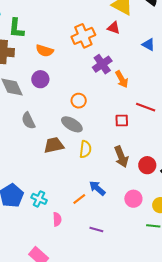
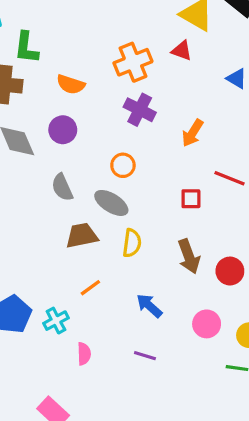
purple cross: (102, 64) -> (140, 110), moved, turned -30
orange arrow: (122, 79) -> (193, 133), turned 60
gray semicircle: (28, 121) -> (62, 187), moved
cyan cross: (39, 199) -> (56, 321), turned 35
orange line: (79, 199) -> (90, 288), moved
purple line: (96, 229) -> (145, 356), moved

